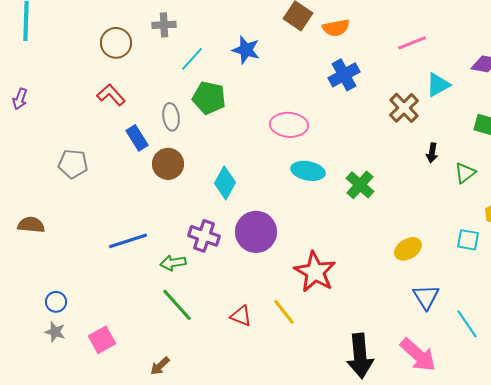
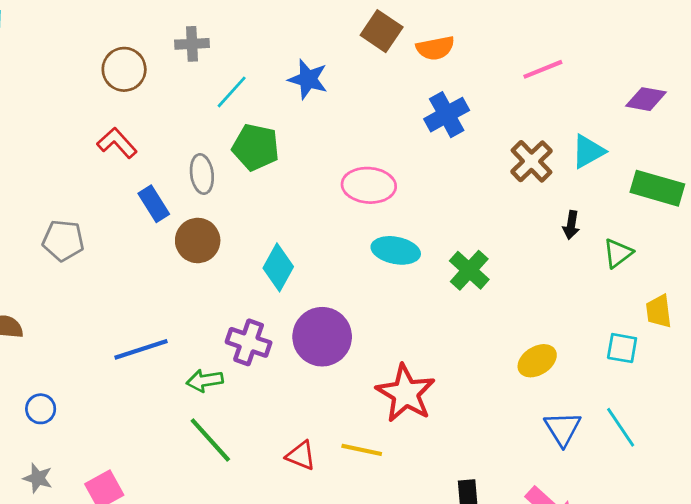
cyan triangle: (438, 85) -> (588, 151), moved
blue circle: (56, 302) -> (41, 409), moved
yellow line: (284, 312) -> (362, 450), turned -40
cyan line: (467, 324) -> (621, 427), moved

